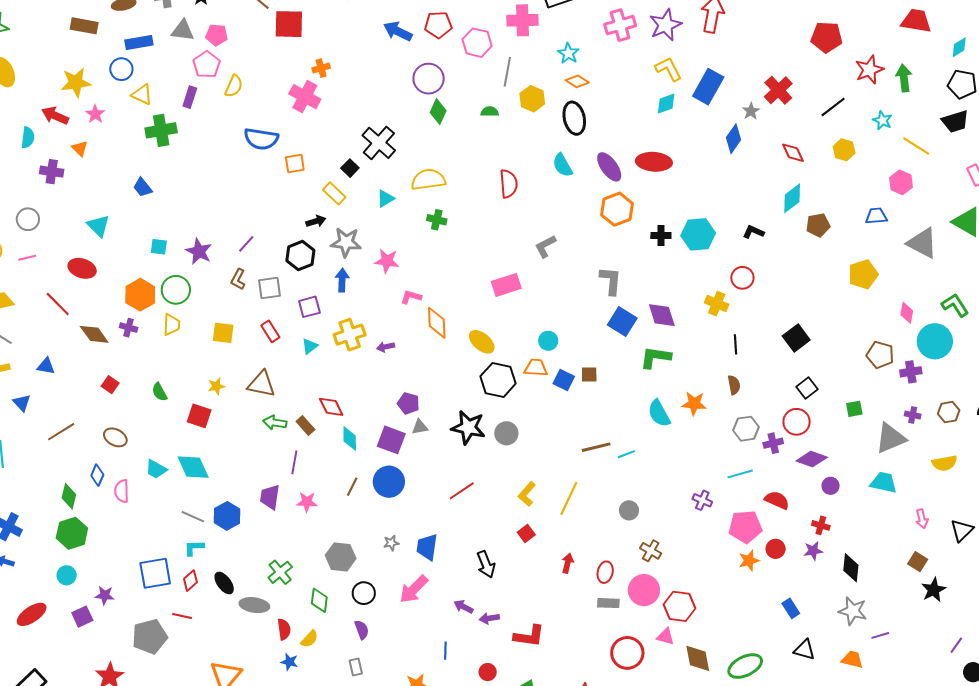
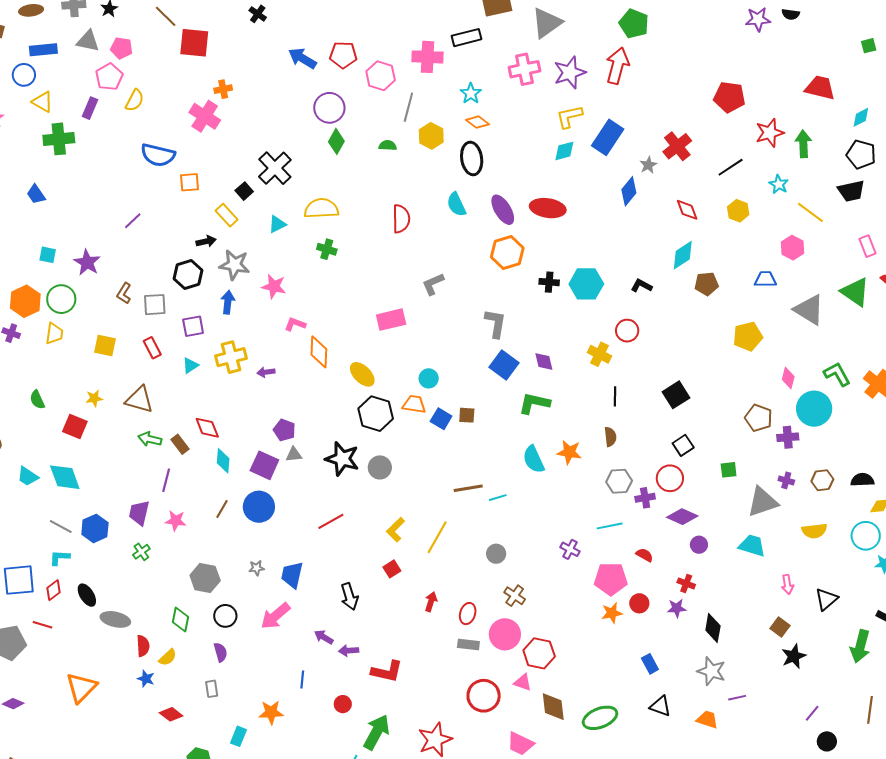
yellow L-shape: (668, 69) -> (569, 117), turned -80
purple line: (246, 244) -> (133, 221), moved
purple diamond: (662, 315) -> (544, 362), size x0.7
red semicircle: (777, 500) -> (644, 555), size x0.7
green cross: (280, 572) -> (141, 552), moved, size x0.7

